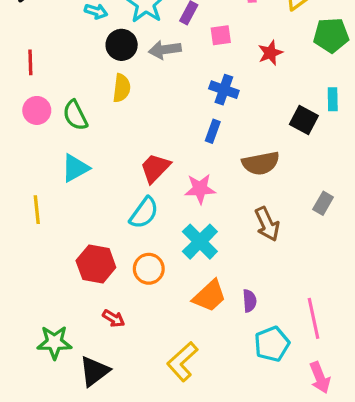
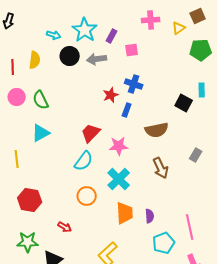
red star: (270, 53) -> (111, 95), moved
yellow semicircle: (122, 88) -> (35, 60), moved
red hexagon: (96, 264) -> (30, 200), moved
orange trapezoid: (210, 296) -> (125, 213), turned -50

